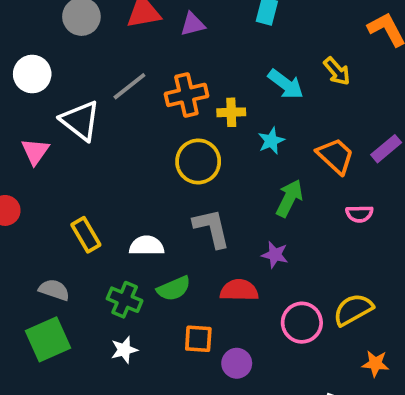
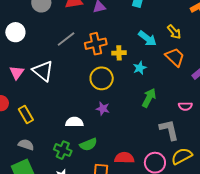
white triangle: (80, 121) -> (43, 71), moved
orange trapezoid: (335, 156) -> (175, 57), moved
gray L-shape: (212, 228) -> (169, 130), moved
yellow rectangle: (86, 235) -> (26, 115), moved
purple star: (275, 255) -> (103, 109), moved
red semicircle: (239, 290) -> (124, 158), moved

